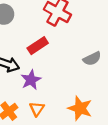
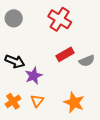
red rectangle: (38, 46) -> (65, 54), moved

